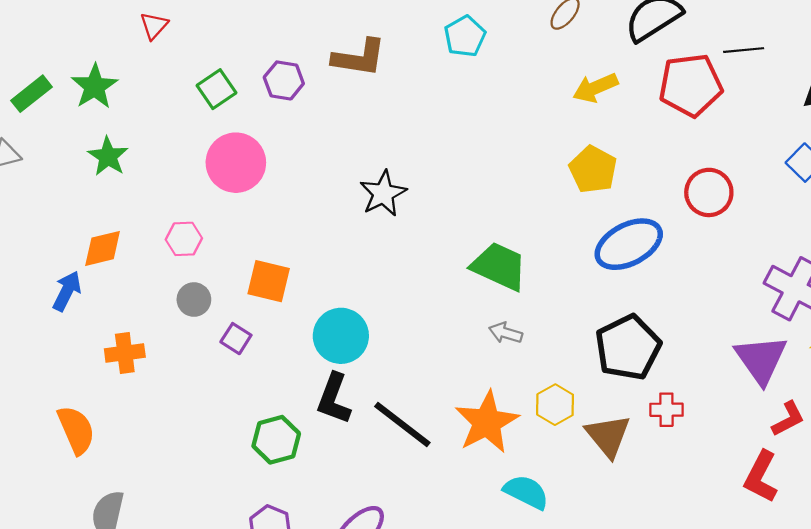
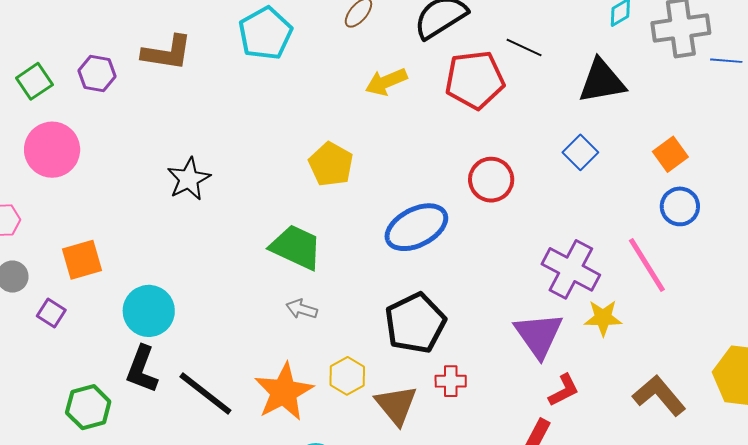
cyan pentagon: (465, 36) -> (265, 33), size x1.4
black line: (744, 50) -> (524, 48), turned 30
yellow pentagon: (593, 170) -> (331, 164), moved
orange square: (269, 281) -> (82, 260), turned -30

